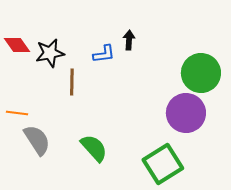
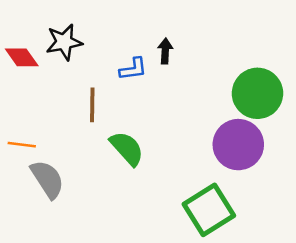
black star: (50, 53) -> (64, 42), moved
green semicircle: (94, 148) -> (127, 148), moved

